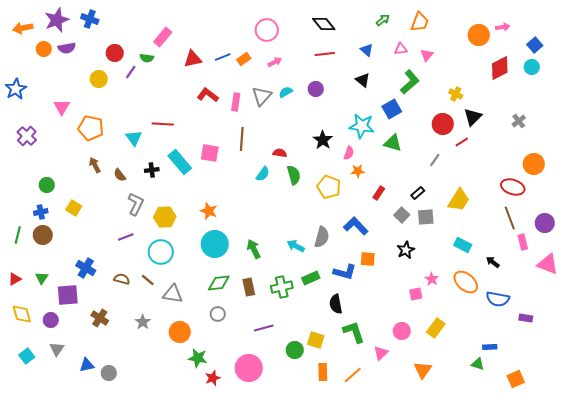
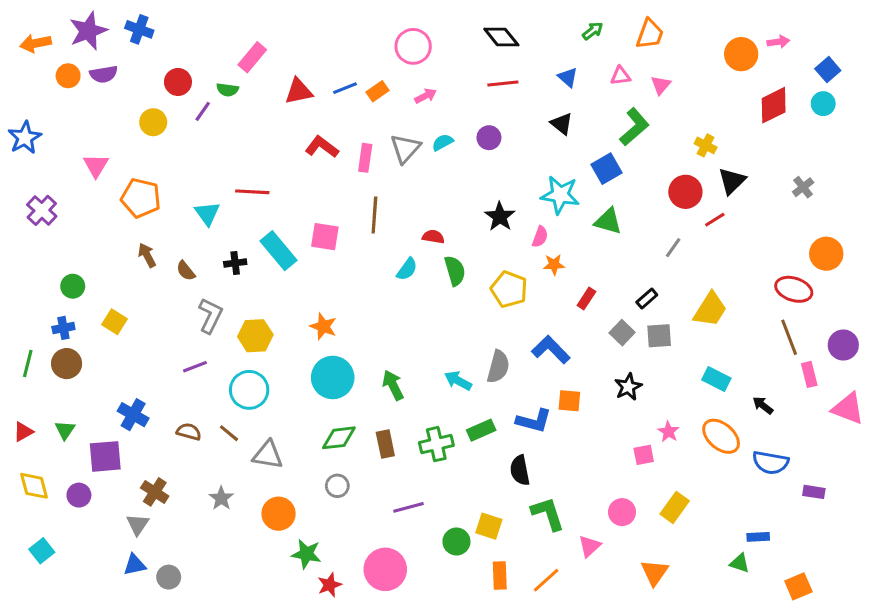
gray triangle: (57, 349) -> (138, 524), moved

